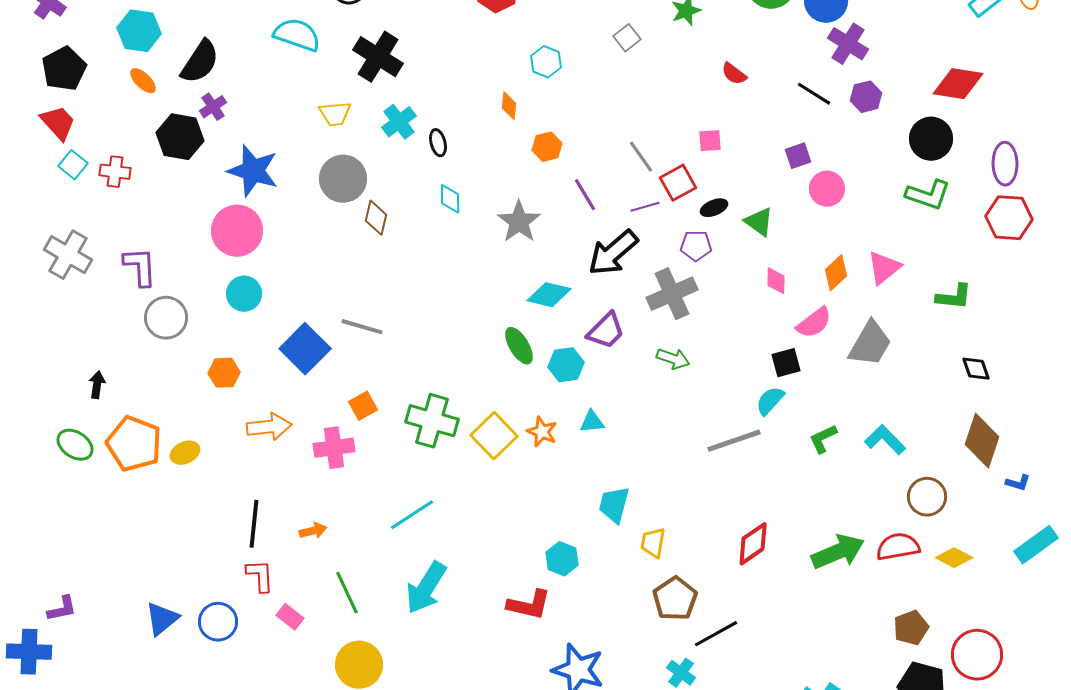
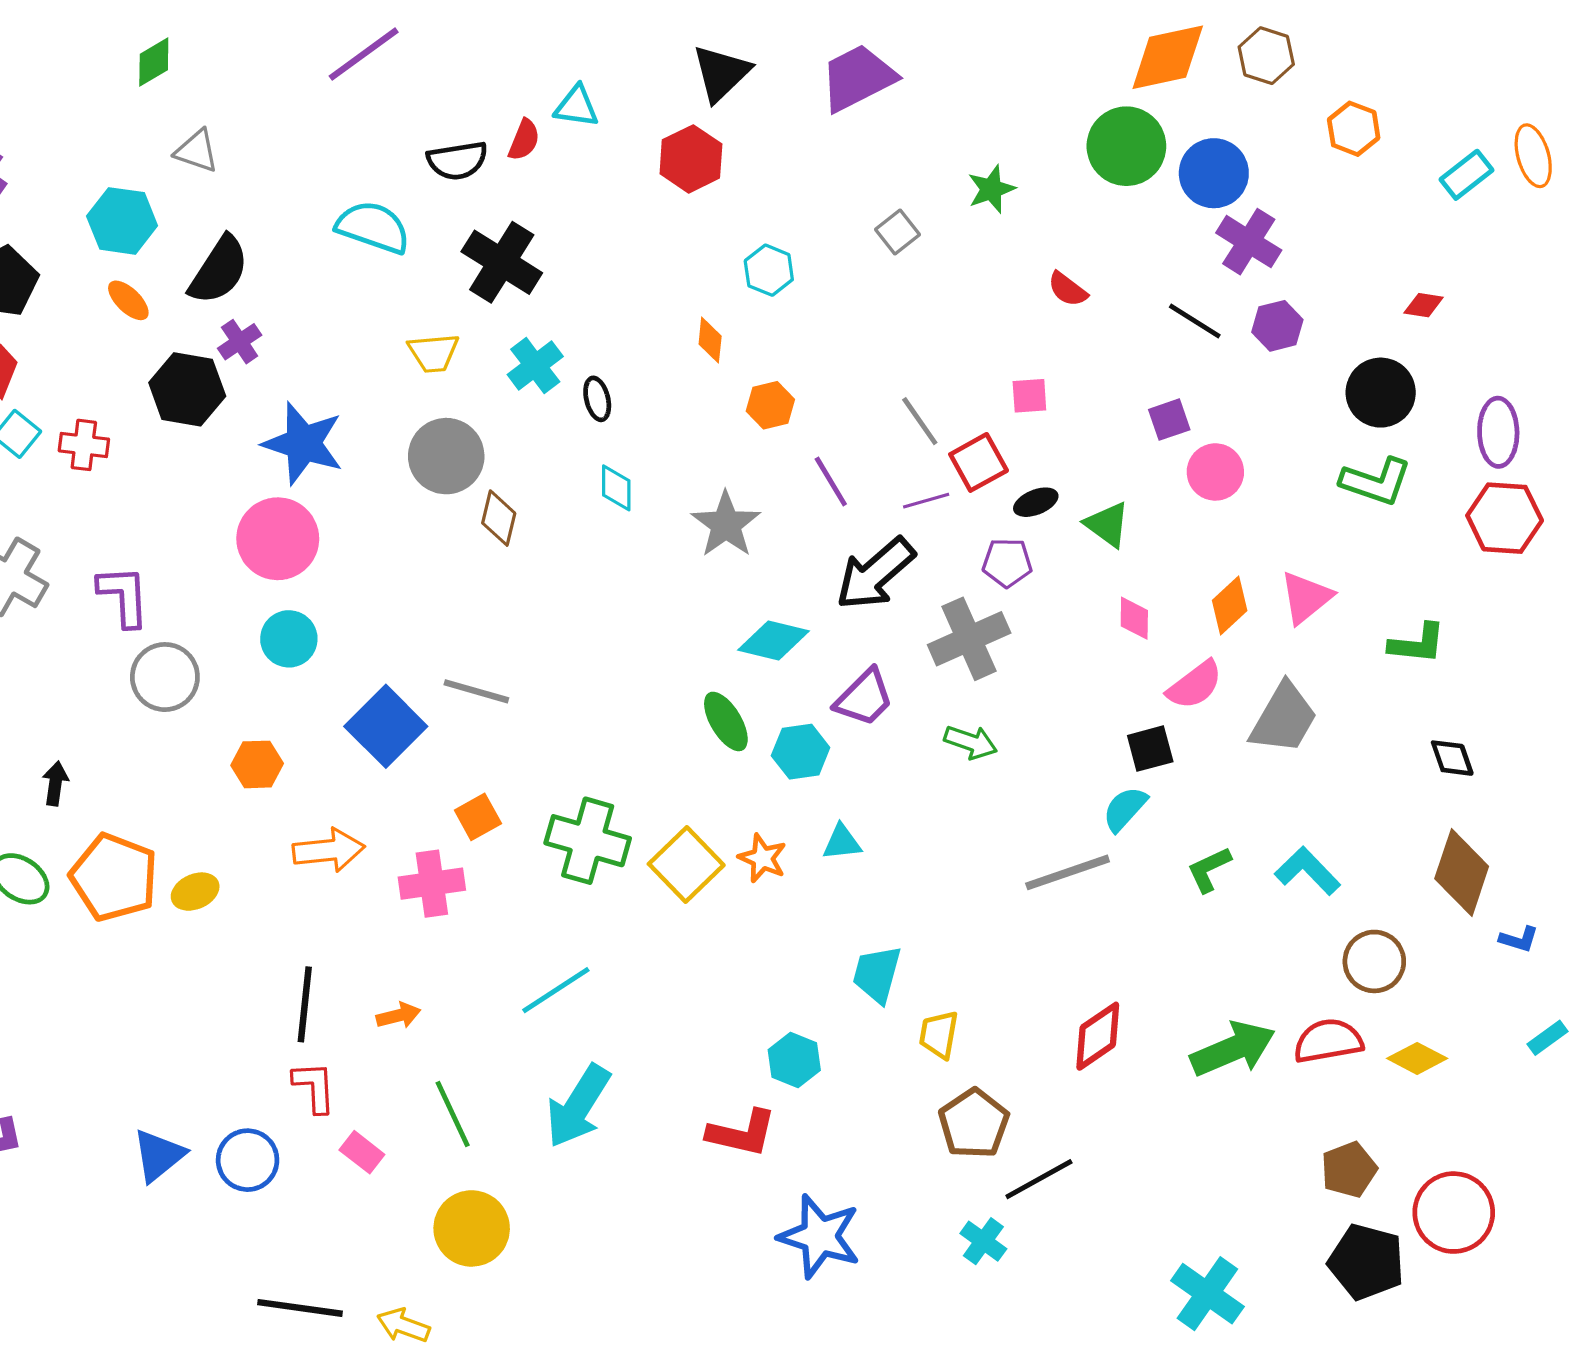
red diamond: (958, 84) -> (1424, 305), size x0.5
cyan rectangle: (1036, 545) -> (1548, 1038), size x0.6

